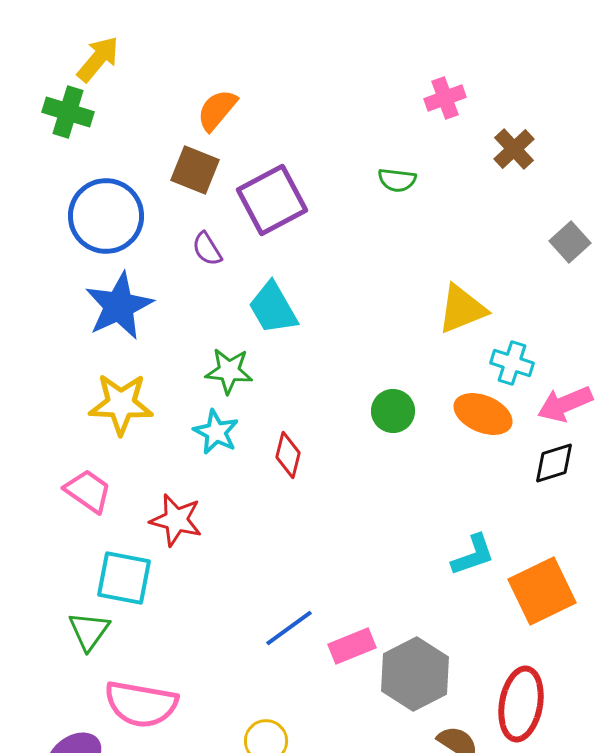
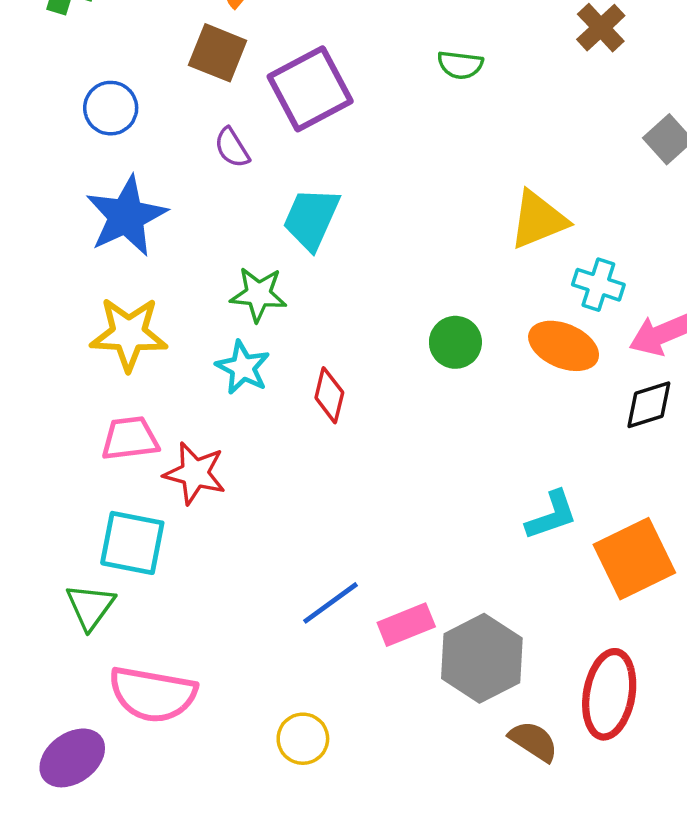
blue circle: (106, 216) -> (111, 108), size x0.6
cyan trapezoid: (273, 308) -> (311, 219), turned 54
pink trapezoid: (88, 491) -> (130, 438), moved, turned -42

